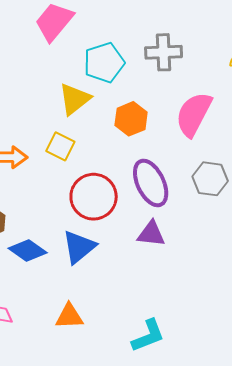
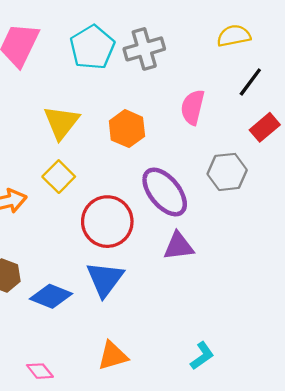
cyan pentagon: (104, 63) -> (92, 47), moved
pink semicircle: (194, 114) -> (193, 107), size x0.7
yellow square: (60, 146) -> (59, 177), turned 32
cyan L-shape: (148, 336) -> (202, 356), size x0.7

